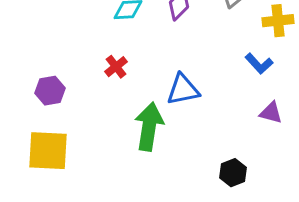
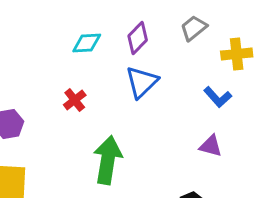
blue triangle: (183, 90) -> (142, 82), moved, turned -33
purple triangle: (271, 113) -> (211, 146), moved

